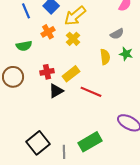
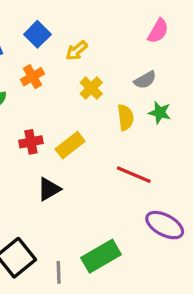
yellow arrow: (75, 16) -> (77, 51), size x0.6
yellow cross: (73, 39) -> (91, 88), moved
black triangle: (56, 91) -> (49, 189), moved
red line: (91, 92) -> (134, 175), moved

